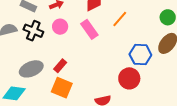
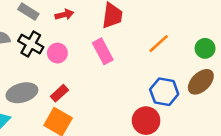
orange line: (120, 19) -> (159, 44), moved
pink circle: (60, 27) -> (57, 53), moved

